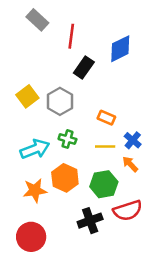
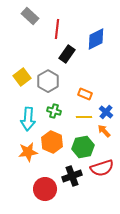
cyan arrow: (35, 149) -> (28, 119), turned 115
red circle: (31, 237) -> (45, 189), moved

